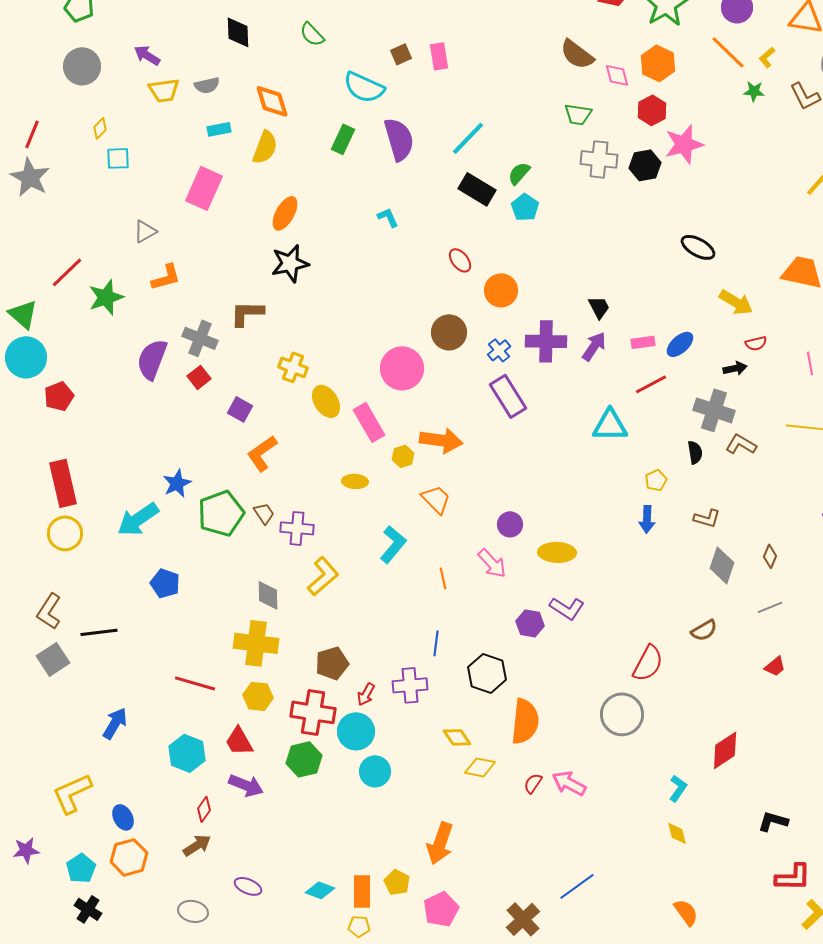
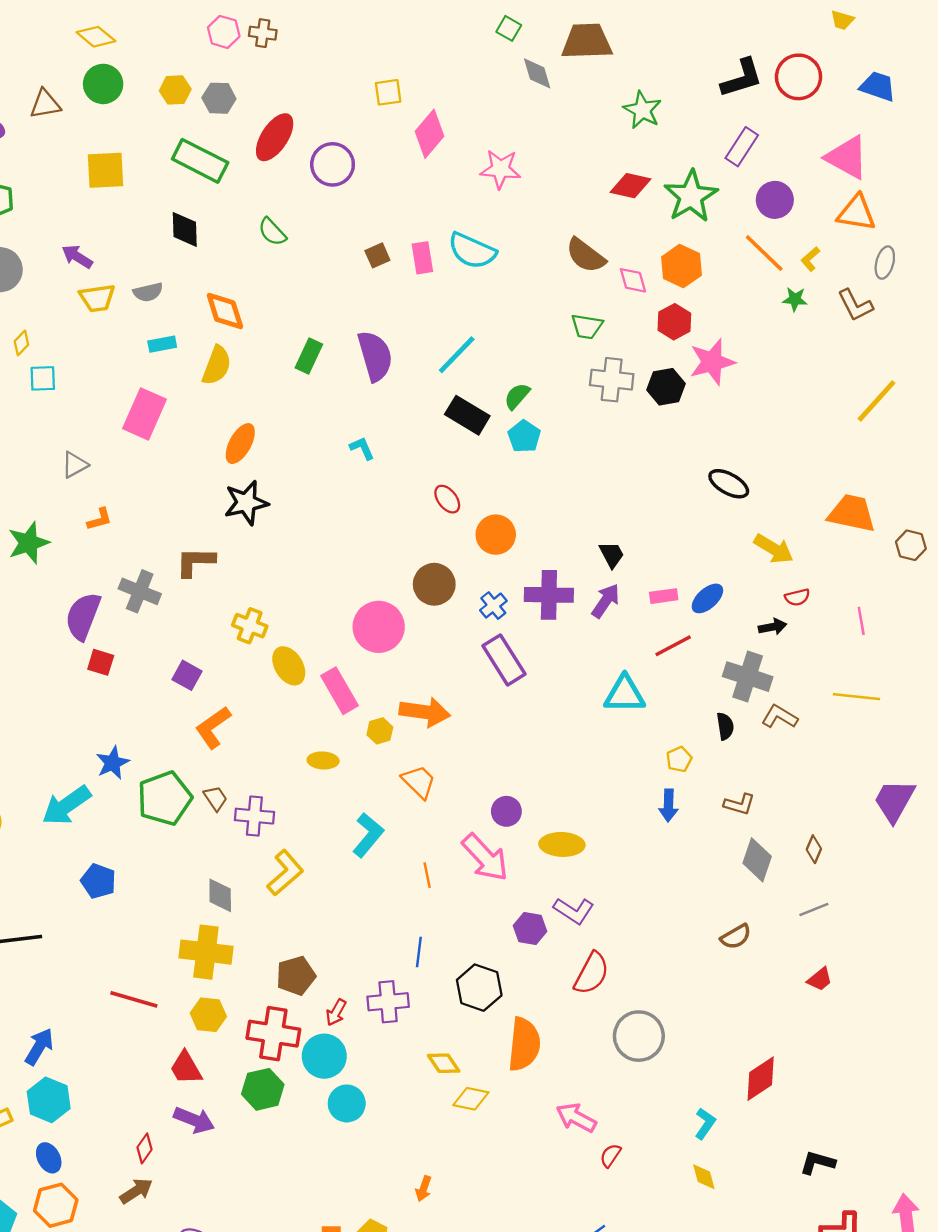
cyan semicircle: (364, 87) -> (472, 251), moved
orange L-shape: (166, 277) -> (100, 519), size x0.7
red square: (199, 377) -> (101, 662), moved, turned -35
pink arrow: (492, 563) -> (485, 857), size x1.4
red semicircle: (648, 663) -> (592, 973), moved
cyan hexagon: (187, 753) -> (49, 1100), moved
red semicircle: (533, 783) -> (610, 1156), moved
orange arrow: (440, 843) -> (424, 1189), size x0.5

